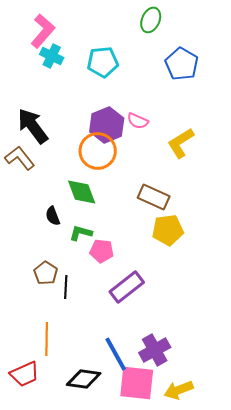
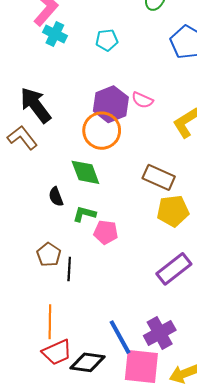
cyan pentagon: (103, 62) -> (107, 40), size x0.7
purple rectangle: (127, 287) -> (174, 269), moved
red trapezoid: (25, 374) -> (57, 352), moved

